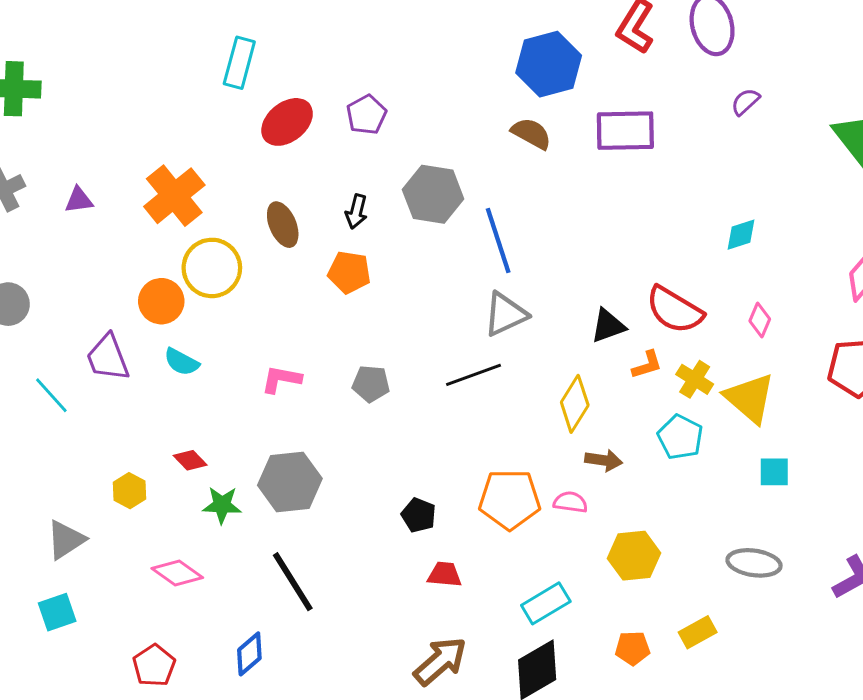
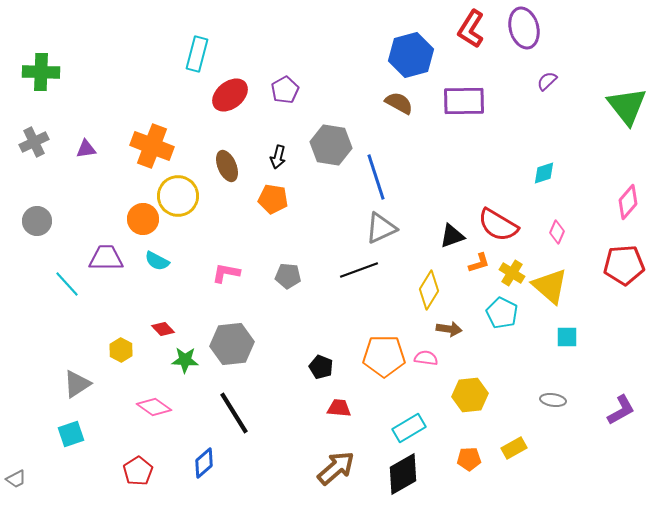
orange cross: (174, 196) -> (152, 146), turned -30
purple trapezoid: (108, 358) -> (106, 258), turned 111
gray ellipse: (754, 563) -> (553, 400), size x0.7

